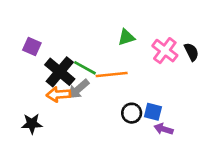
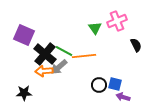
green triangle: (126, 37) -> (95, 28), turned -48
purple square: (32, 47) -> (24, 35), size x1.5
pink cross: (165, 51) -> (117, 21), moved, turned 30
black semicircle: (191, 52) -> (136, 45), moved

